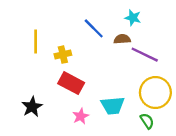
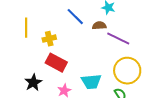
black star: (32, 107) -> (33, 83), moved

